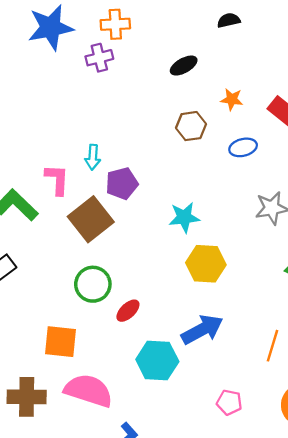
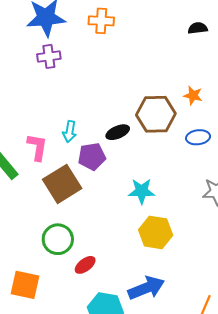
purple cross: (99, 58) -> (49, 56), moved
black ellipse: (184, 66) -> (118, 132), moved
brown hexagon: (191, 126) -> (156, 114), size x1.5

